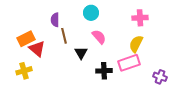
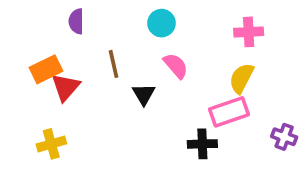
purple semicircle: (55, 20) -> (76, 21), moved
red triangle: (37, 49) -> (66, 87), turned 30
yellow cross: (24, 71) -> (51, 144), moved
black cross: (104, 71) -> (202, 144), moved

